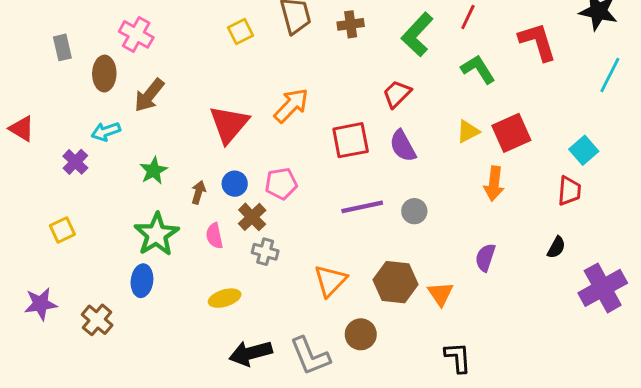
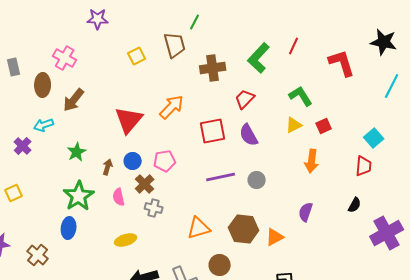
brown cross: (351, 24) -> (213, 68), moved, size x1.4
green L-shape: (478, 69) -> (301, 96), moved
red square: (511, 133) -> (324, 126), size x0.6
orange triangle: (330, 281) -> (199, 228), turned 30
orange triangle: (440, 294) -> (275, 237), turned 36

